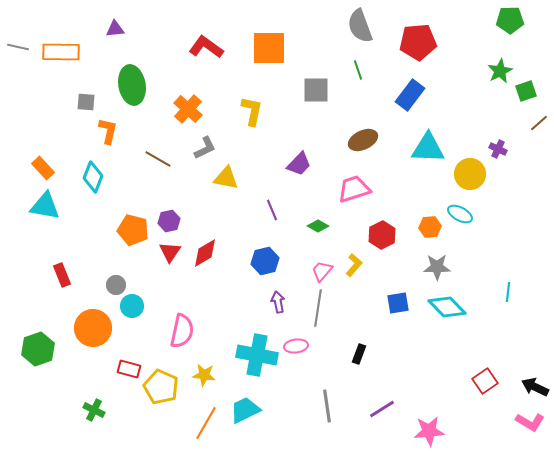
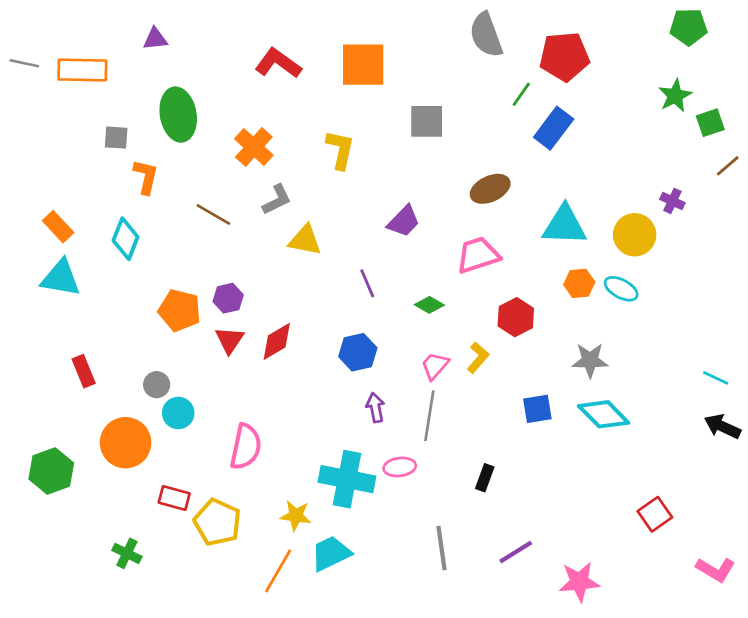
green line: (358, 70) -> (521, 94), moved, turned 54
cyan triangle: (428, 148) -> (564, 225), moved
orange hexagon: (430, 227) -> (579, 283), moved
cyan line: (508, 292) -> (716, 378), moved, turned -72
yellow star: (204, 375) -> (296, 516), moved
black arrow: (535, 387) -> (722, 426), moved

